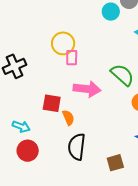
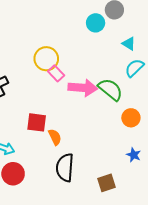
pink rectangle: (72, 58) -> (56, 73), turned -42
pink arrow: (87, 89) -> (83, 88), moved

